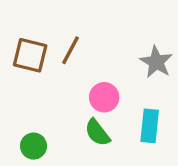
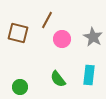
brown line: (71, 50) -> (47, 20), moved
pink circle: (104, 97) -> (62, 39), moved

